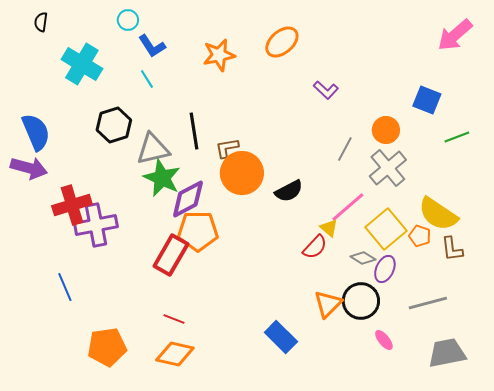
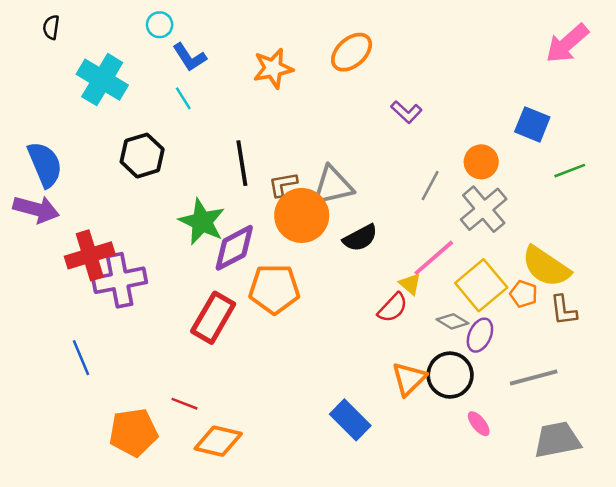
gray triangle: (153, 149) -> (333, 186), moved
orange pentagon: (198, 231) -> (274, 289), moved
red line: (174, 319) -> (184, 404), moved

